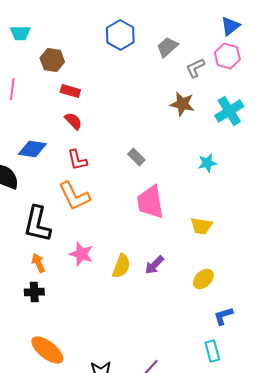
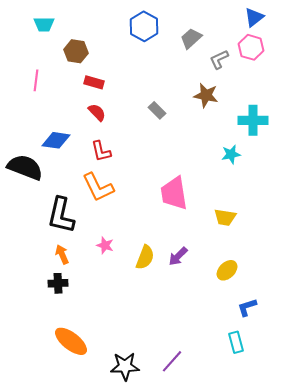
cyan cross: (229, 111) -> (253, 120), moved, turned 32
gray rectangle: (136, 157) -> (157, 110), moved
pink star: (81, 254) -> (105, 245), size x0.7

